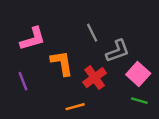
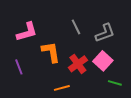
gray L-shape: (118, 51) -> (105, 33), moved
pink square: (138, 74) -> (103, 61), moved

